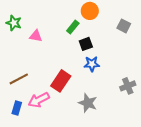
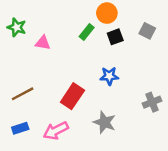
black square: (86, 44) -> (115, 37), moved
pink arrow: (39, 100) -> (56, 131), moved
blue rectangle: (17, 108) -> (20, 128), turned 56

